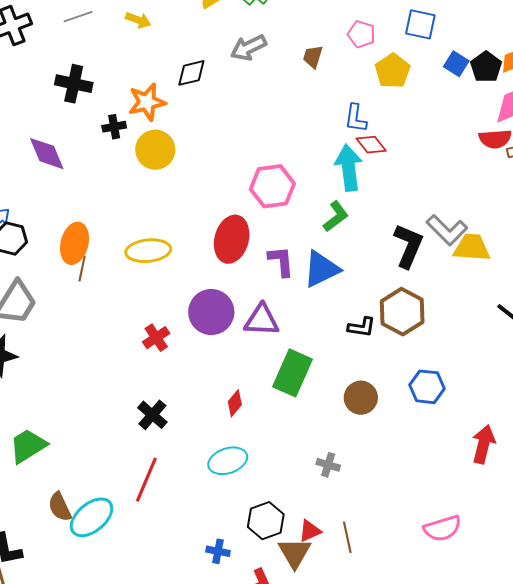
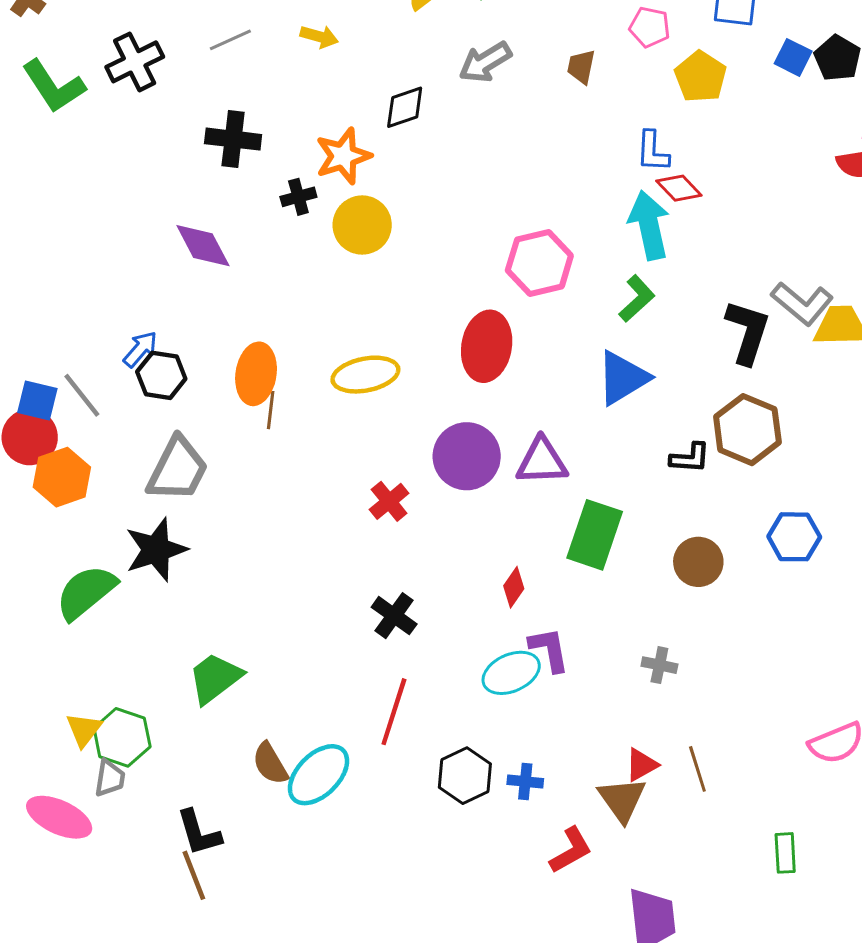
purple L-shape: (281, 261) -> (549, 649), moved
black hexagon: (266, 521) -> (465, 776), moved
blue cross: (218, 551) -> (525, 781), moved

